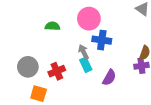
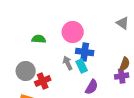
cyan rectangle: (86, 65) -> (82, 66), moved
gray circle: (28, 67) -> (26, 71), moved

